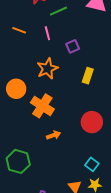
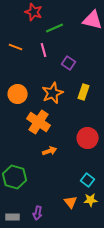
purple square: (73, 46) -> (69, 63), turned -32
orange star: (47, 69) -> (53, 93), moved
orange circle: (16, 89) -> (18, 94), moved

